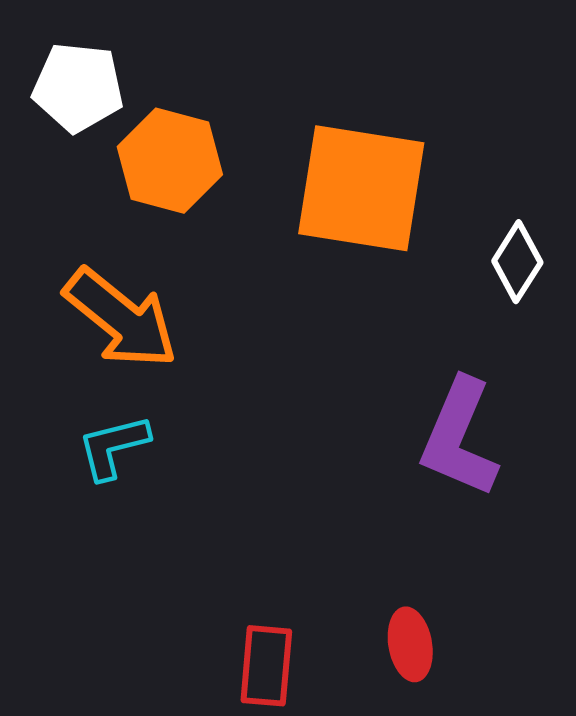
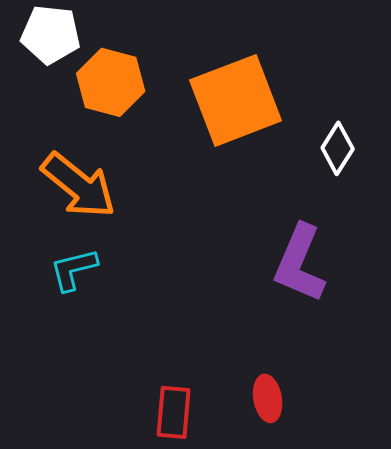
orange square: (361, 188) -> (236, 100), turned -30

